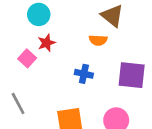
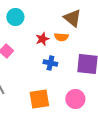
red star: (46, 43) -> (42, 39), moved

